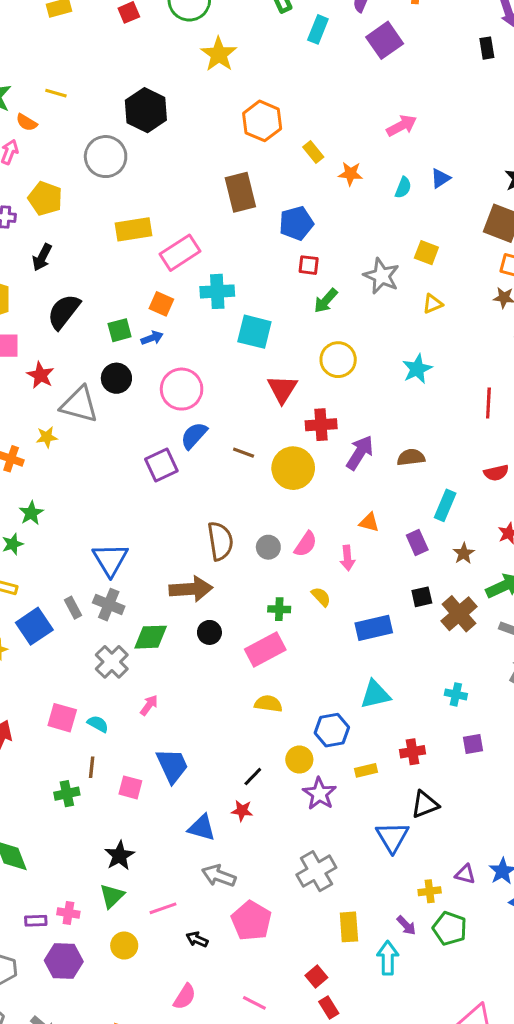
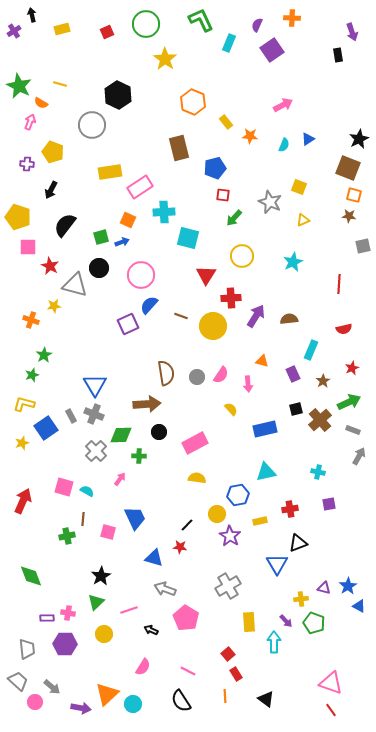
green cross: (279, 609) -> (139, 456), moved

